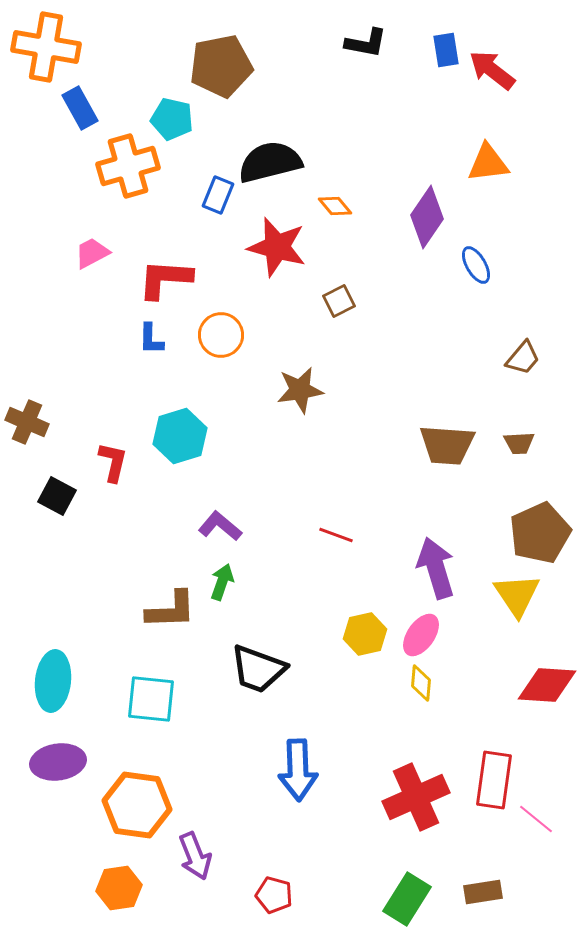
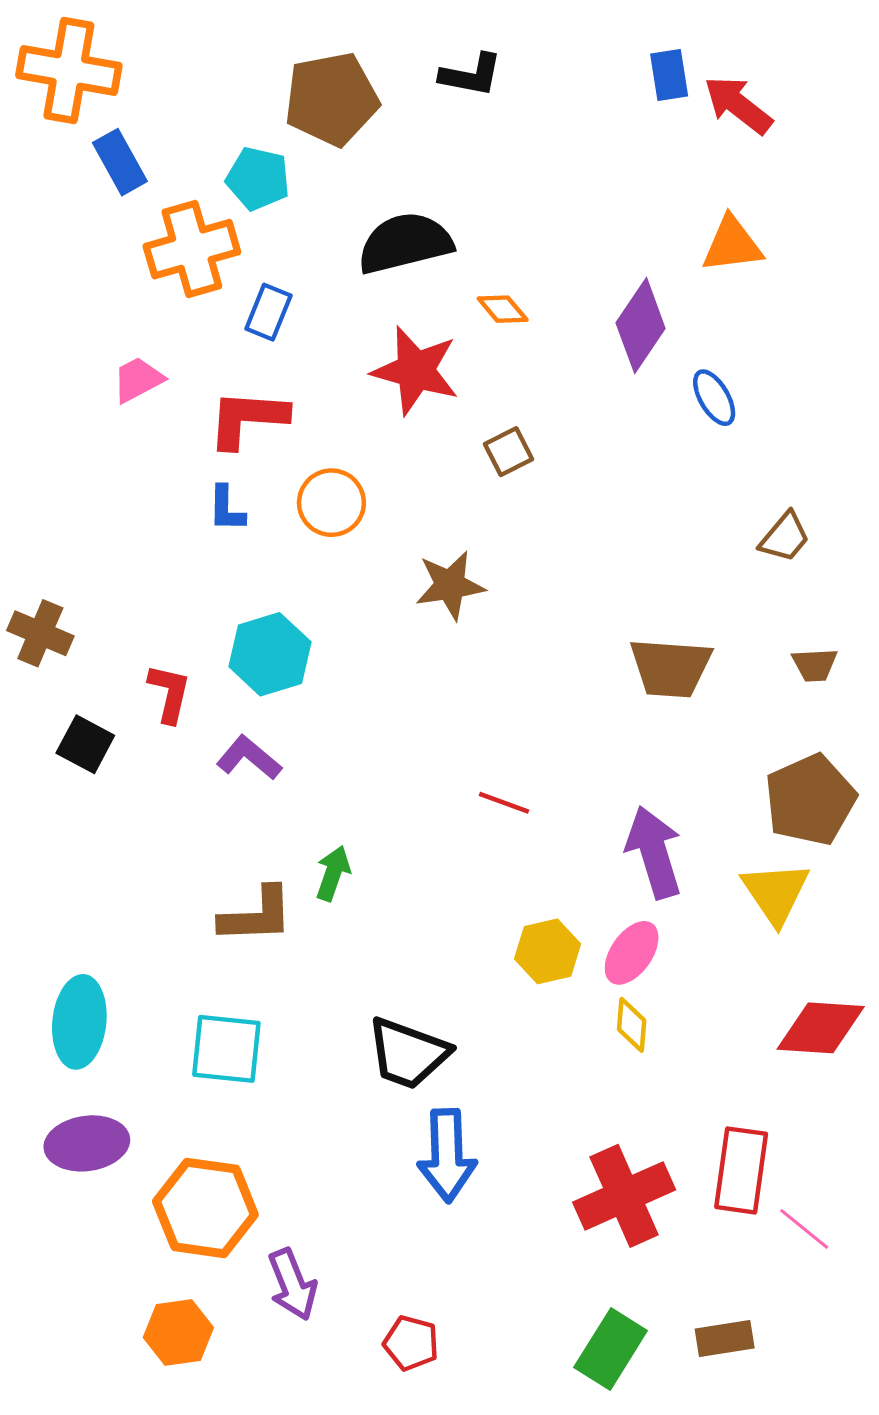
black L-shape: (366, 43) -> (471, 75), moved
blue rectangle: (218, 195) -> (268, 312), moved
brown trapezoid: (519, 443) -> (815, 665), moved
purple L-shape: (220, 526) -> (249, 758), moved
black trapezoid: (258, 669) -> (408, 1053), moved

